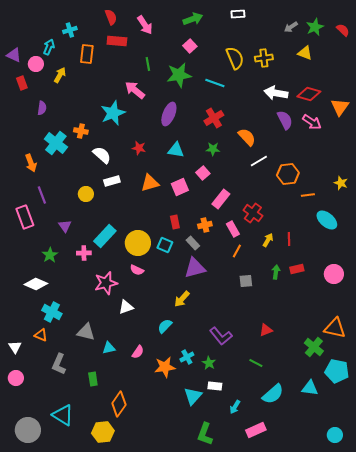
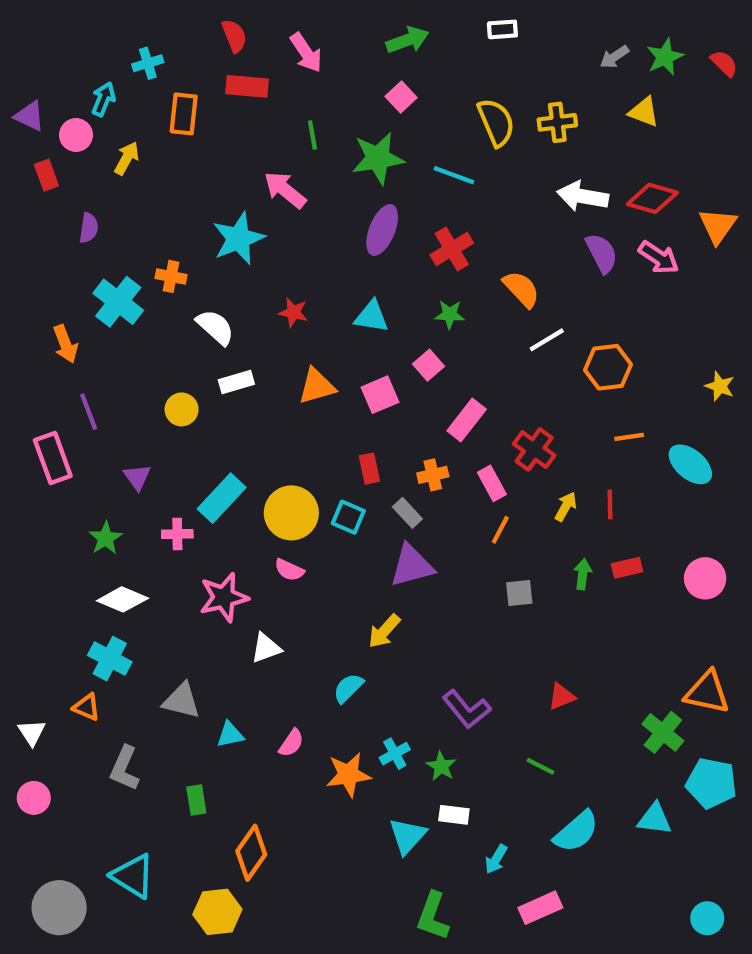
purple ellipse: (169, 114) -> (382, 230), moved
orange line: (308, 195) -> (629, 437), moved
white diamond: (36, 284) -> (122, 599), moved

